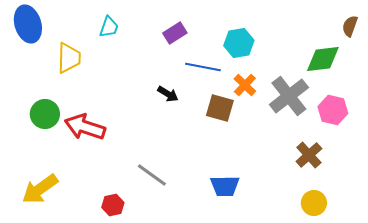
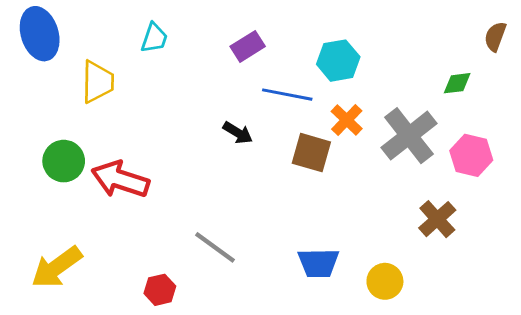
green diamond: (323, 59) -> (457, 83), size x0.6
yellow circle: (314, 203) -> (385, 281), moved

